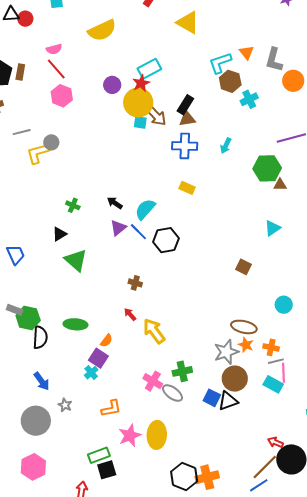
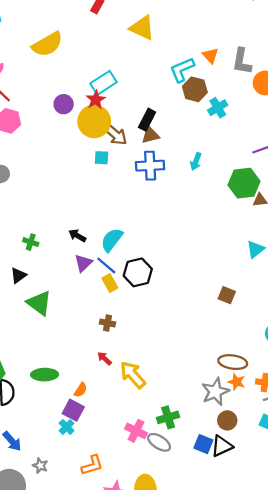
cyan square: (140, 122) -> (101, 158), moved
yellow rectangle: (187, 188) -> (110, 283), moved, turned 42
brown circle: (235, 379) -> (227, 420), size x0.7

